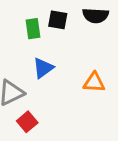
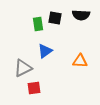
red square: (27, 122) -> (34, 88), turned 32

